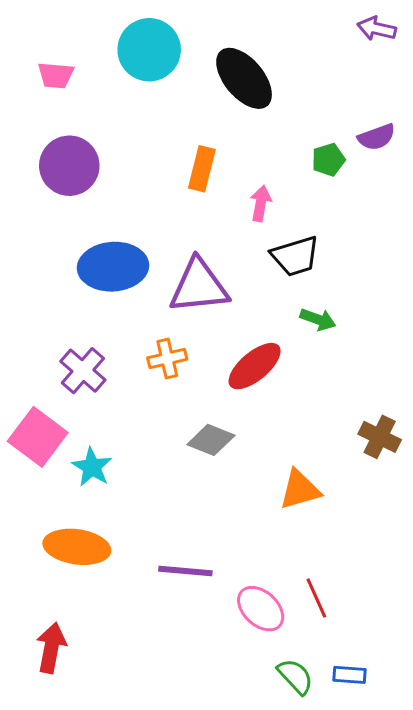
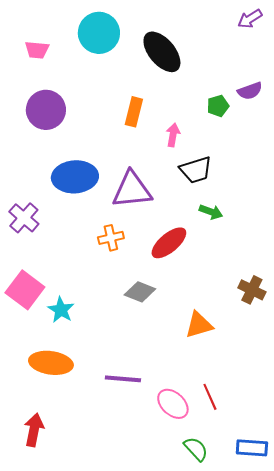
purple arrow: (377, 29) -> (250, 19), turned -45
purple cross: (83, 371) -> (24, 218), moved
blue rectangle: (350, 675) -> (252, 448), moved, size x1.4

